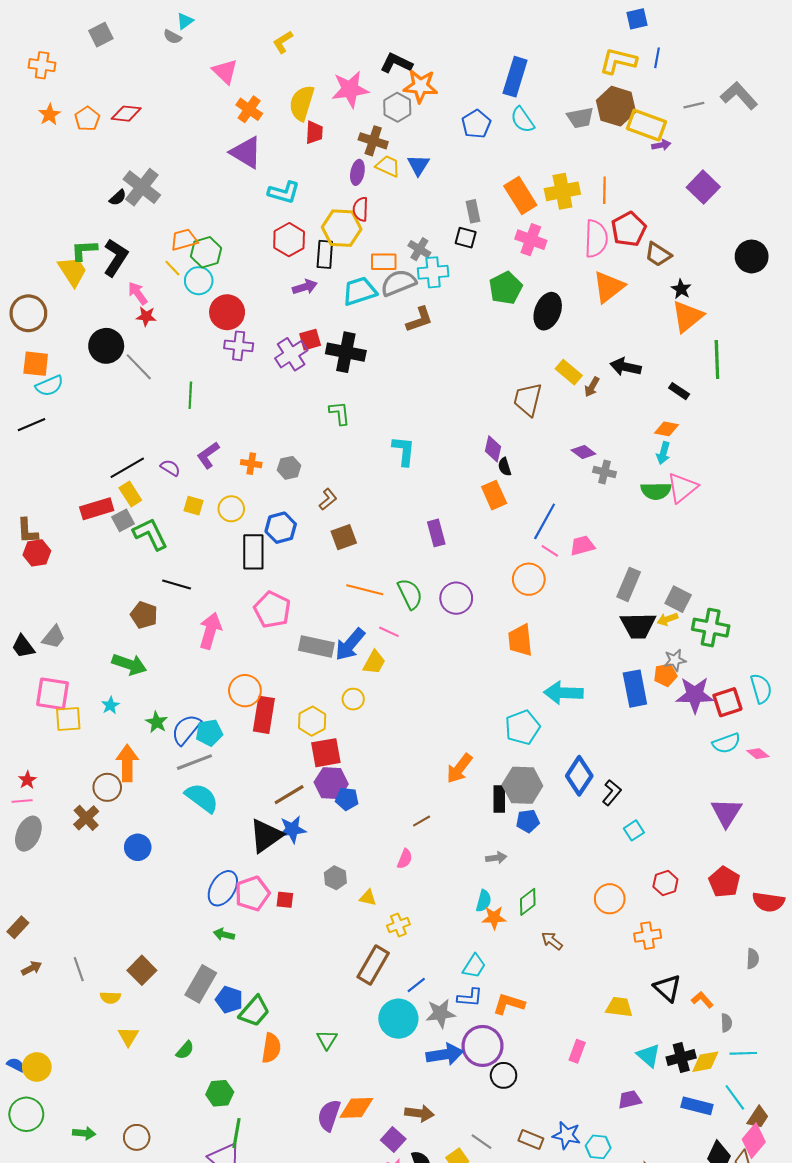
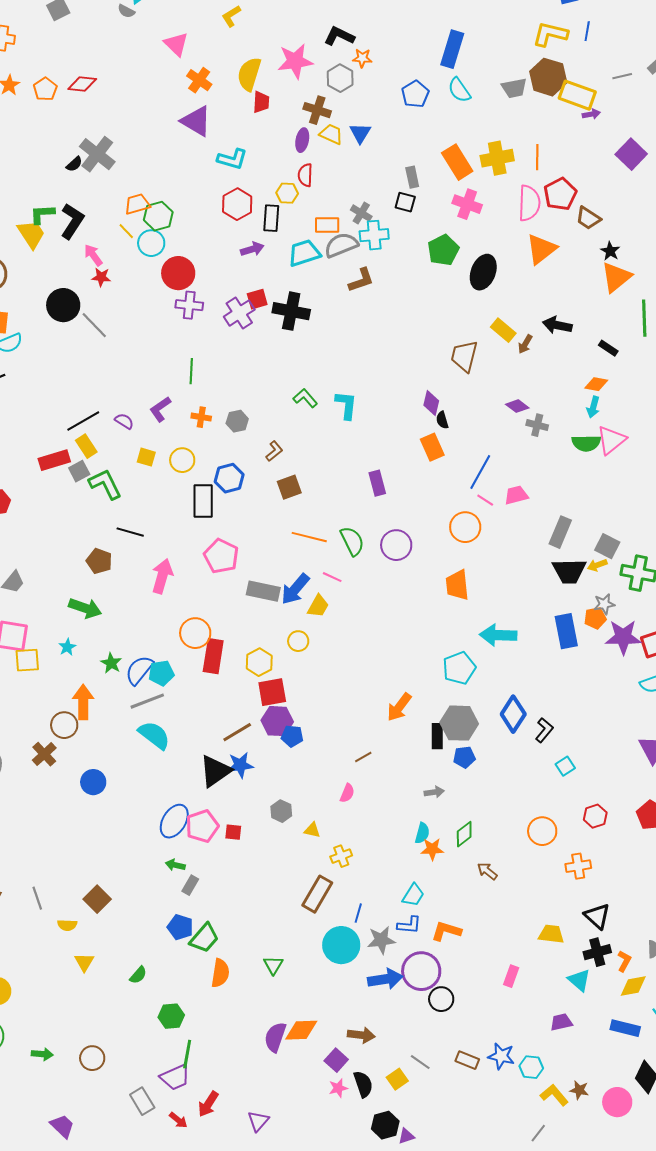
orange star: (420, 86) -> (362, 58), size x0.6
yellow hexagon: (342, 228) -> (287, 193), size x0.6
green line: (190, 395) -> (191, 371), moved
green L-shape: (340, 413) -> (305, 398), moved, turned -35
gray rectangle: (201, 984) -> (190, 885), moved, size x0.6
blue line: (416, 985) -> (358, 913), turned -36
orange L-shape: (702, 1000) -> (624, 961), moved, turned 70
black cross: (681, 1058) -> (597, 952), moved

